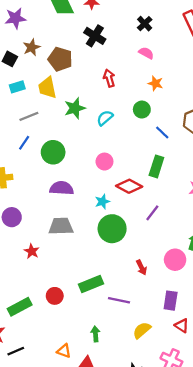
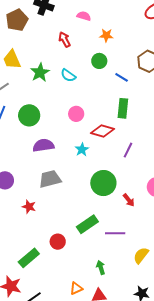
pink semicircle: (146, 53) -> (84, 16), moved
brown pentagon: (60, 59) -> (17, 20), moved, turned -30
cyan semicircle: (105, 118) -> (68, 75), turned -91
green circle: (112, 229) -> (103, 183), moved
orange triangle: (64, 351) -> (76, 288), turned -32

